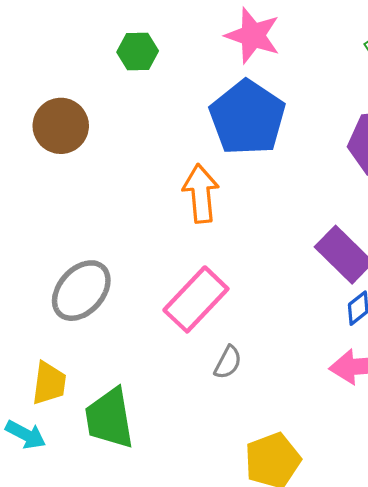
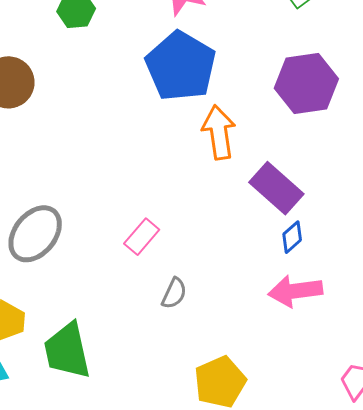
orange arrow: (201, 193) -> (219, 132), moved
pink rectangle: (196, 299) -> (142, 237), size x0.6

